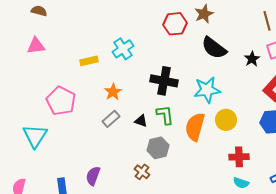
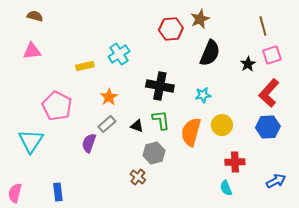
black semicircle: (214, 48) -> (210, 53), turned -104
cyan star: (207, 90) -> (203, 95), size x0.6
purple semicircle: (93, 176) -> (89, 143), moved
cyan semicircle: (241, 183) -> (226, 188), moved, turned 49

